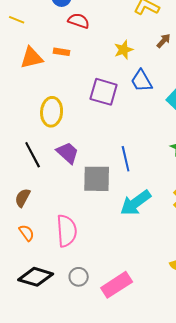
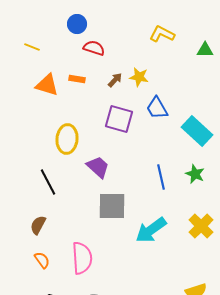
brown arrow: (164, 41) -> (115, 80), moved
yellow star: (124, 50) -> (139, 77), turned 30
orange triangle: (32, 58) -> (47, 85), turned 30
purple trapezoid: (68, 153) -> (98, 167), moved
blue line: (126, 159) -> (161, 177), moved

